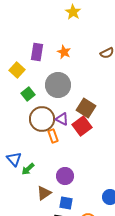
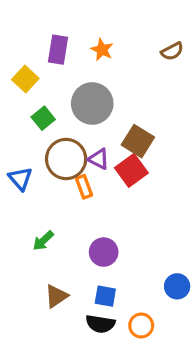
blue triangle: (14, 159) -> (20, 179), moved
brown triangle: (44, 193) -> (56, 296), moved

